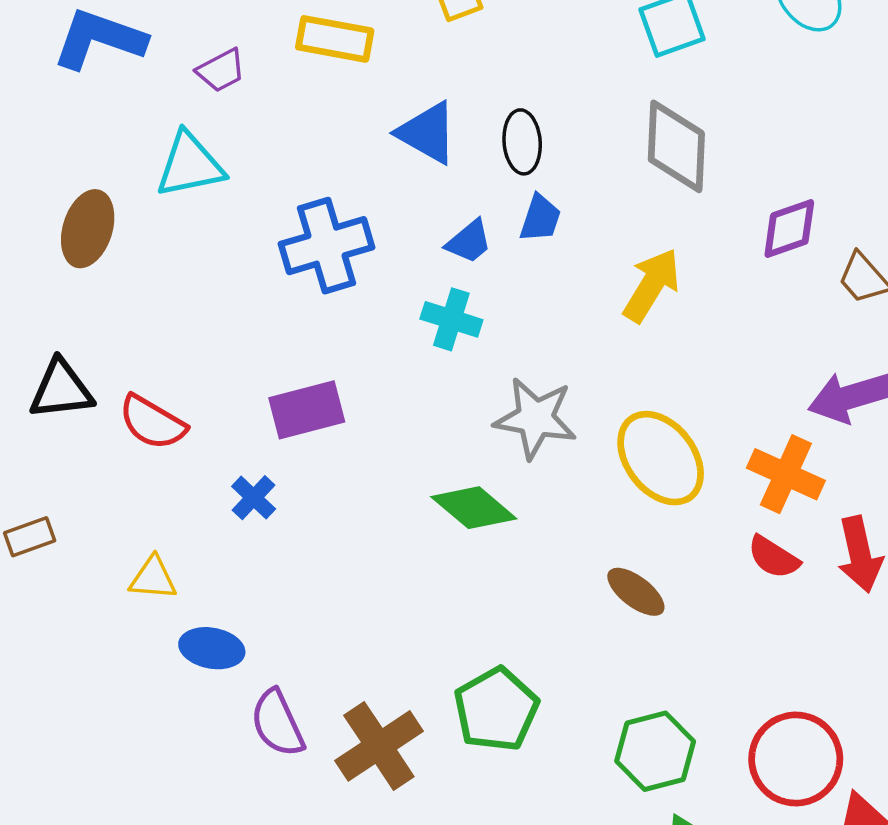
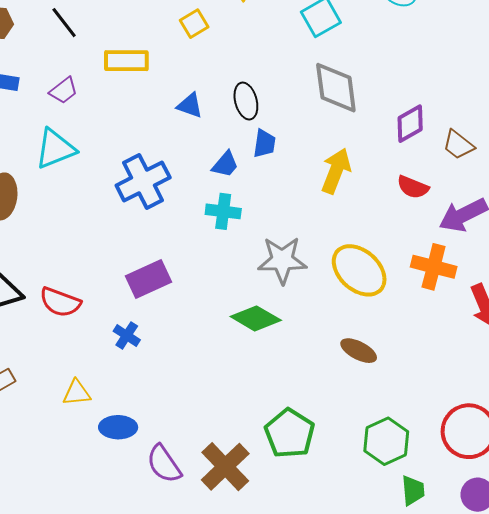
blue triangle: (427, 133) -> (190, 106), size x0.7
red semicircle: (773, 557) -> (413, 187), moved

